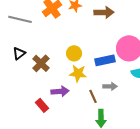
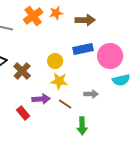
blue rectangle: (105, 60) -> (83, 49), moved
brown line: (93, 96) -> (65, 104), moved, turned -32

